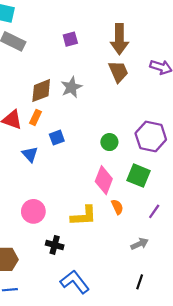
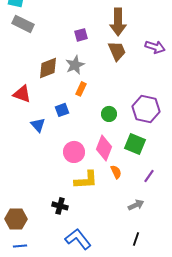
purple square: (70, 39) -> (81, 35), moved
orange rectangle: (36, 117) -> (81, 89), moved
pink circle: (33, 211) -> (74, 152), moved

